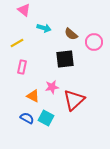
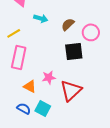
brown semicircle: (71, 34) -> (68, 24), turned 96
black square: (65, 59) -> (74, 51), moved
pink rectangle: (22, 67) -> (19, 57), size x1.6

